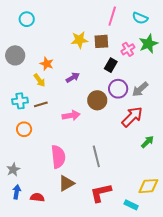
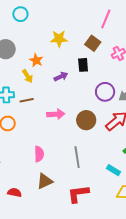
yellow star: (79, 40) -> (59, 39), moved
brown square: (101, 41) -> (93, 43), turned 35
black rectangle: (111, 65) -> (83, 65), moved, turned -40
brown circle: (97, 100) -> (86, 120), moved
pink semicircle: (58, 157) -> (39, 154), size x0.7
cyan rectangle: (131, 205) -> (113, 170), moved

